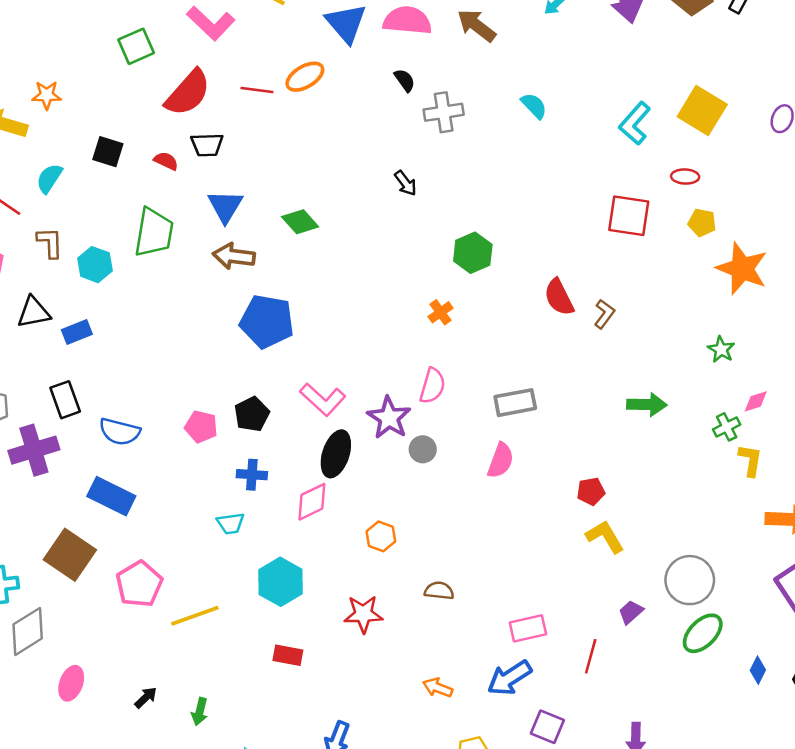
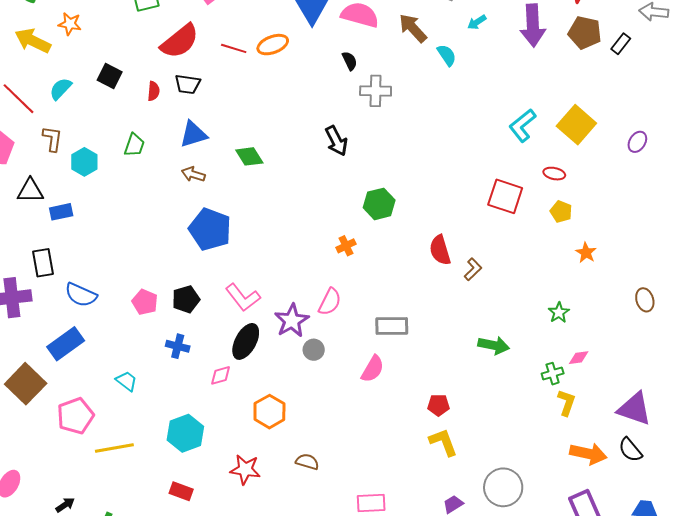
cyan semicircle: (534, 106) -> (447, 55), moved
red semicircle: (166, 161) -> (154, 91), turned 60
black arrow: (406, 183) -> (336, 141), size x1.4
blue triangle: (225, 206) -> (193, 134), turned 32
green trapezoid: (154, 233) -> (134, 145), size x0.6
brown arrow: (234, 256) -> (193, 174), size x0.7
orange star: (742, 269) -> (586, 253), size x0.5
blue rectangle: (111, 496) -> (66, 344), turned -72
pink diamond: (312, 502) -> (221, 375), size x0.7
cyan trapezoid: (231, 523) -> (127, 381), moved, turned -145
orange hexagon: (381, 536) -> (269, 412), size x1.4

